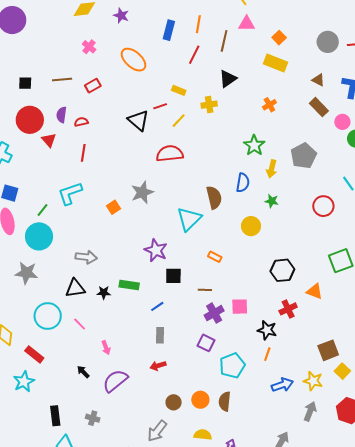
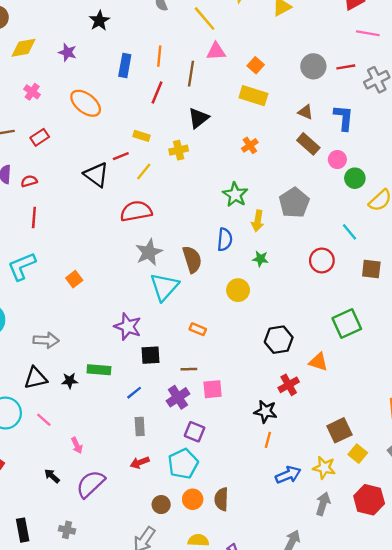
gray star: (142, 192) -> (149, 252), moved
pink square: (240, 307) -> (213, 389), moved
purple cross: (214, 313) -> (178, 397), moved
cyan pentagon: (232, 366) -> (183, 464), moved

